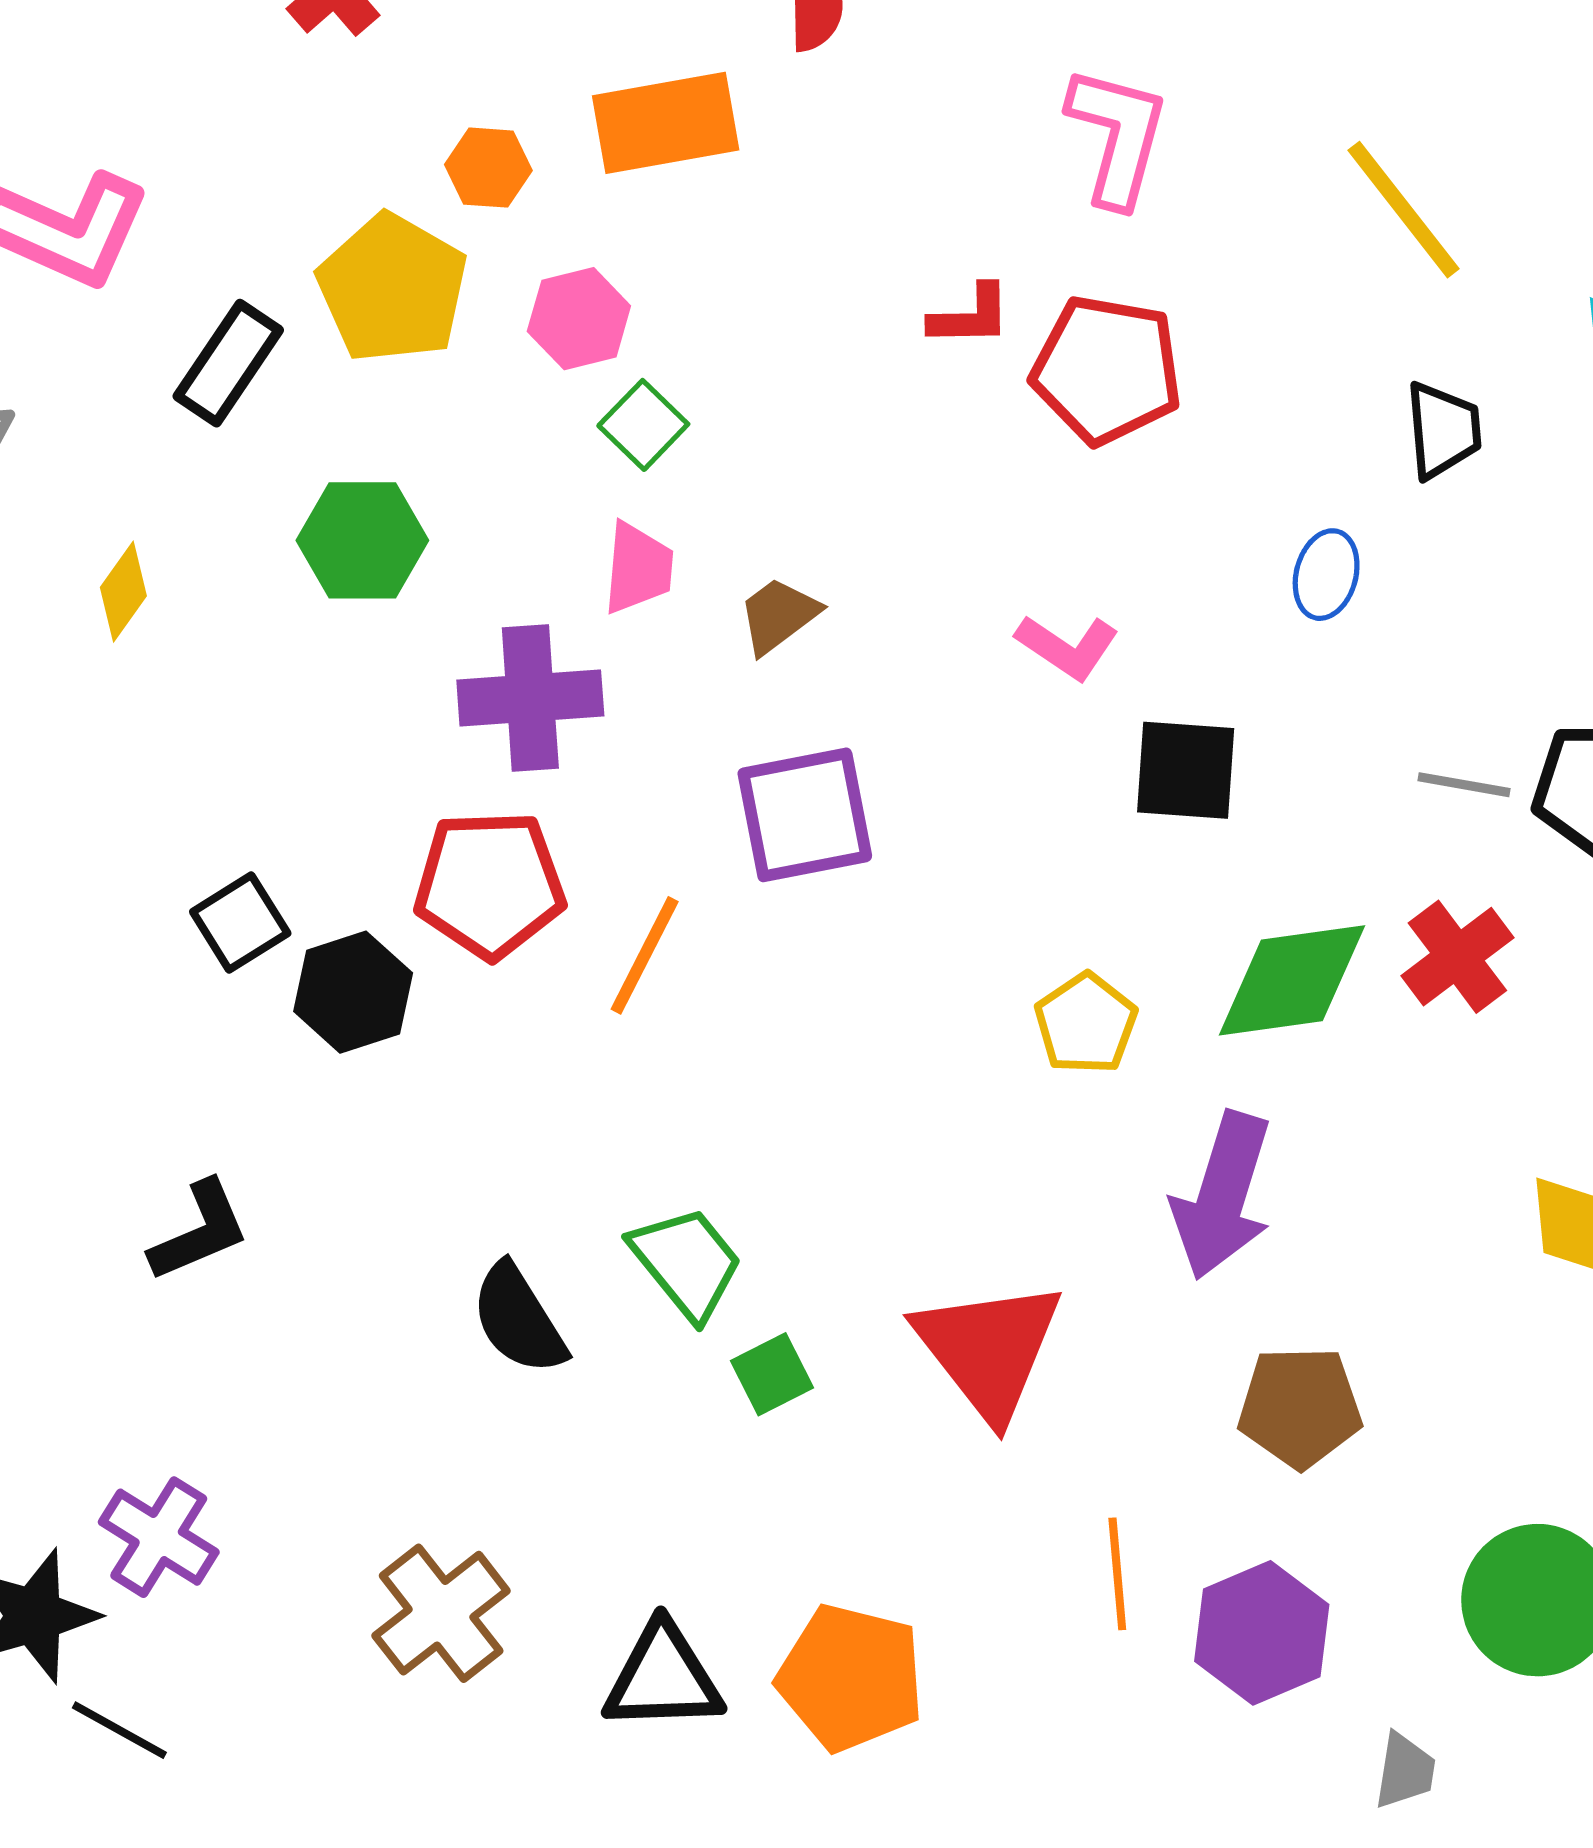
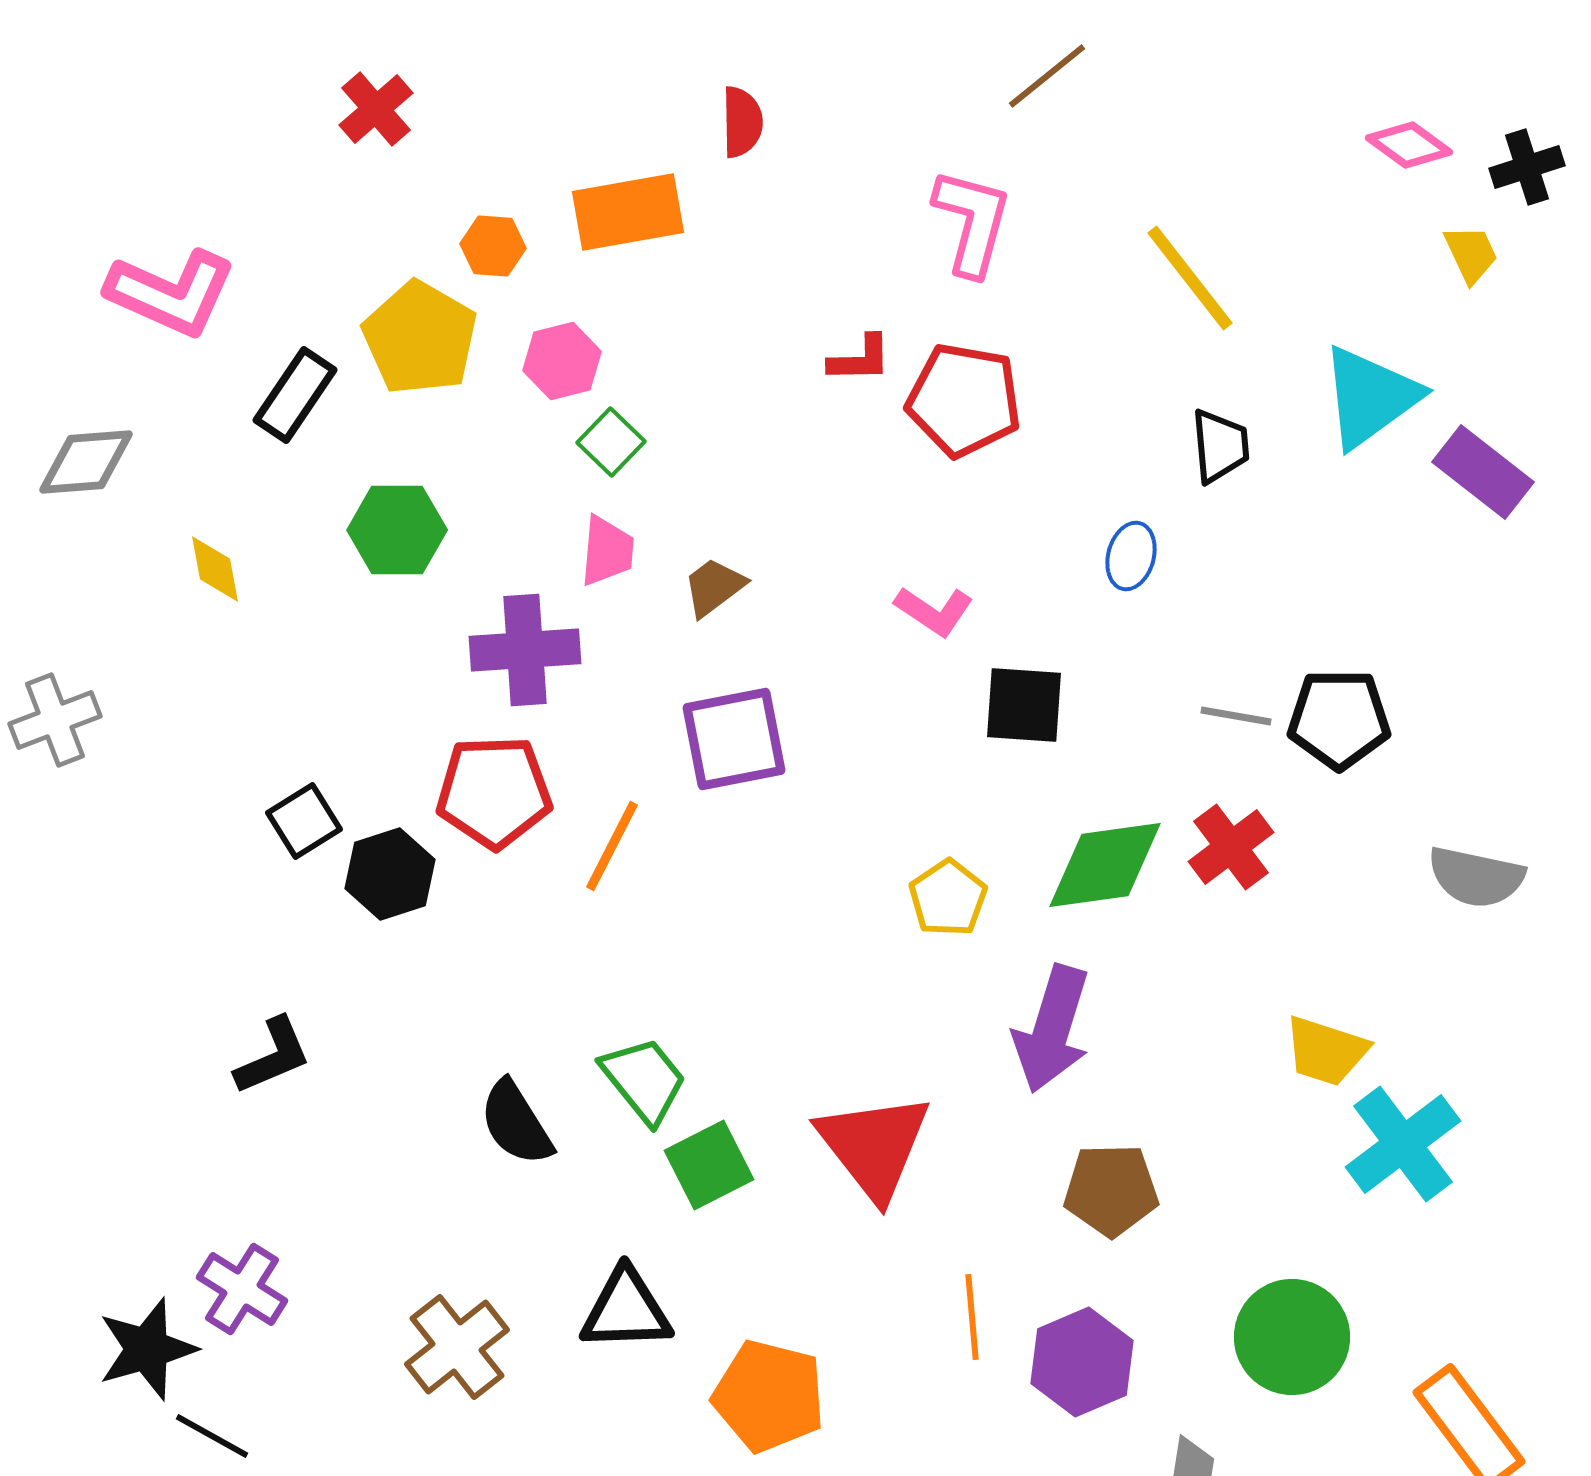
yellow diamond: (123, 592) -> (215, 569), turned -46
green square: (772, 1374) -> (709, 1165), size x1.4
black triangle: (663, 1678) -> (626, 1310), moved

